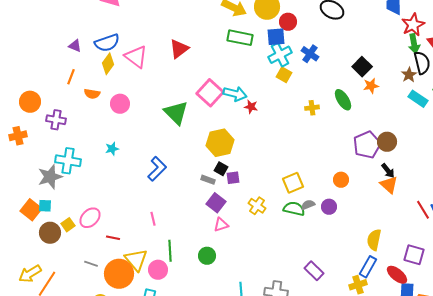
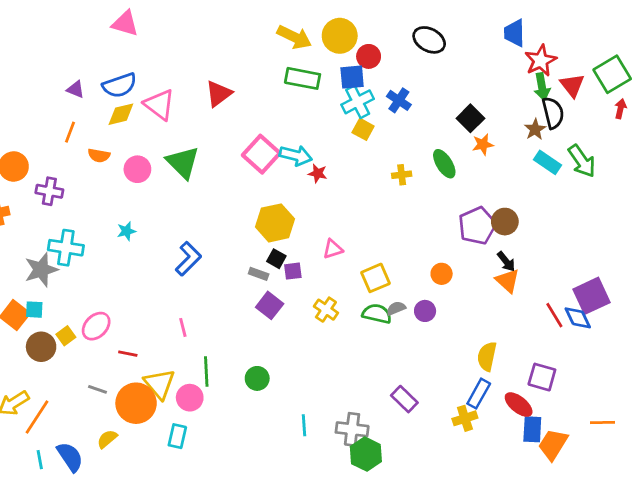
yellow diamond: (108, 64) -> (121, 114), turned 40
green triangle: (176, 113) -> (183, 162), moved
pink triangle: (221, 225) -> (333, 249), moved

